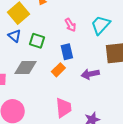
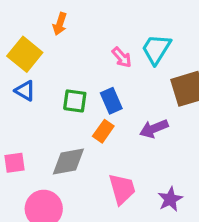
pink arrow: (70, 25) -> (122, 57), moved
green square: (37, 41) -> (75, 101), moved
gray diamond: (25, 67) -> (68, 162), moved

